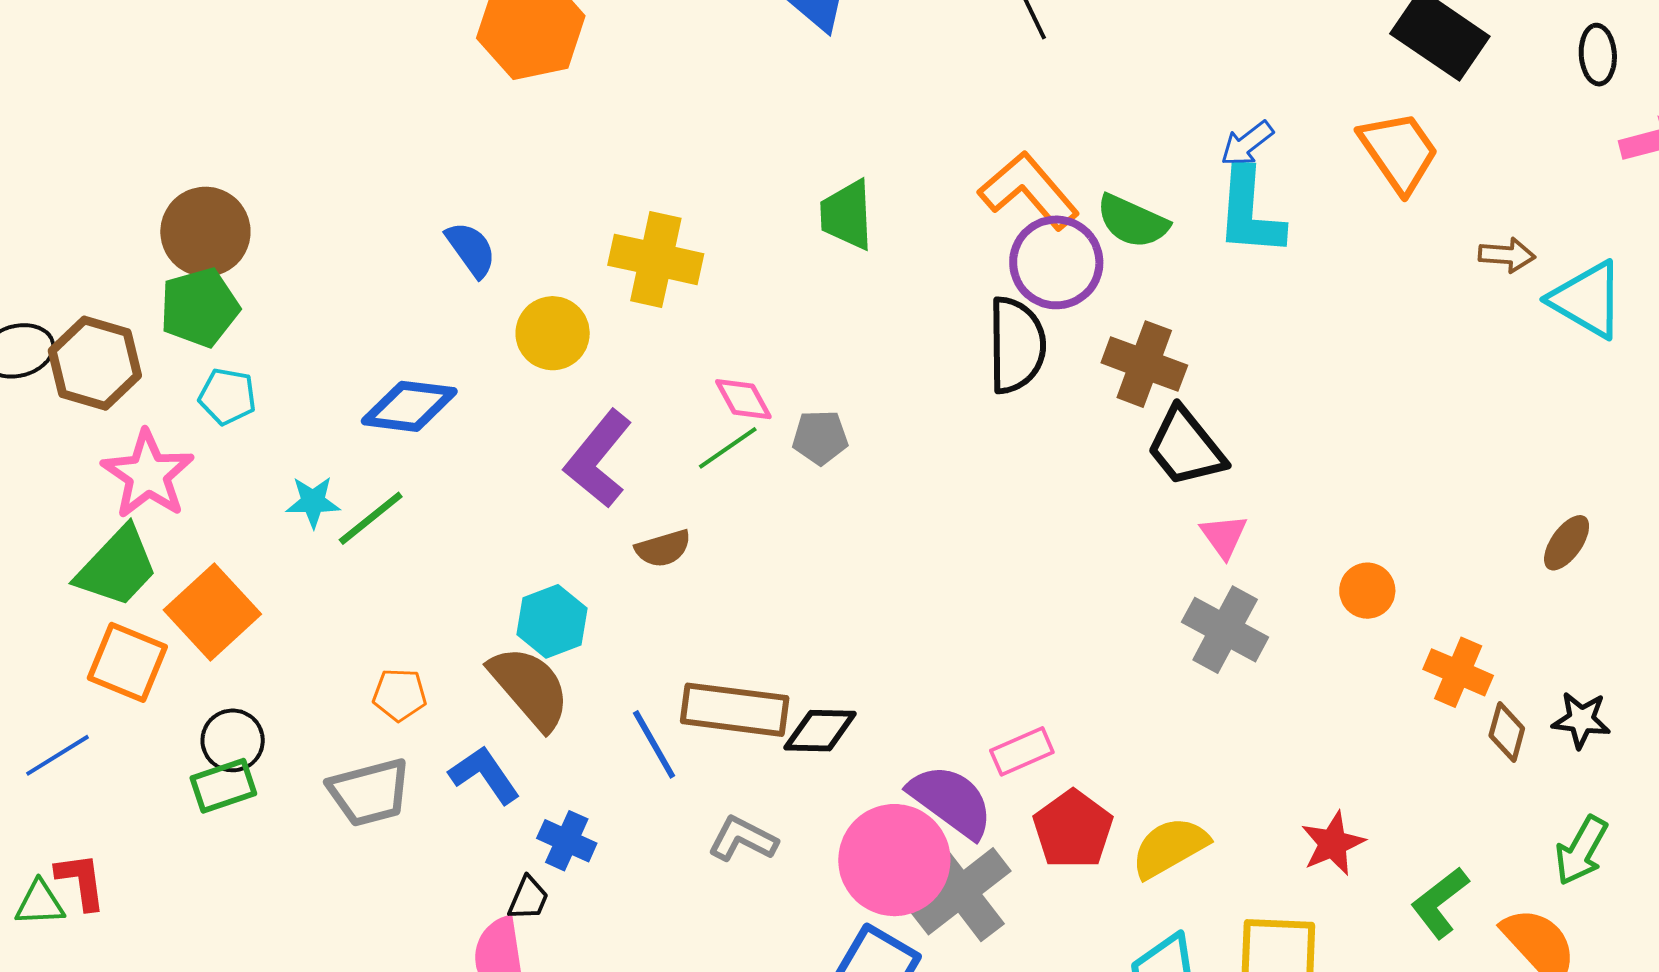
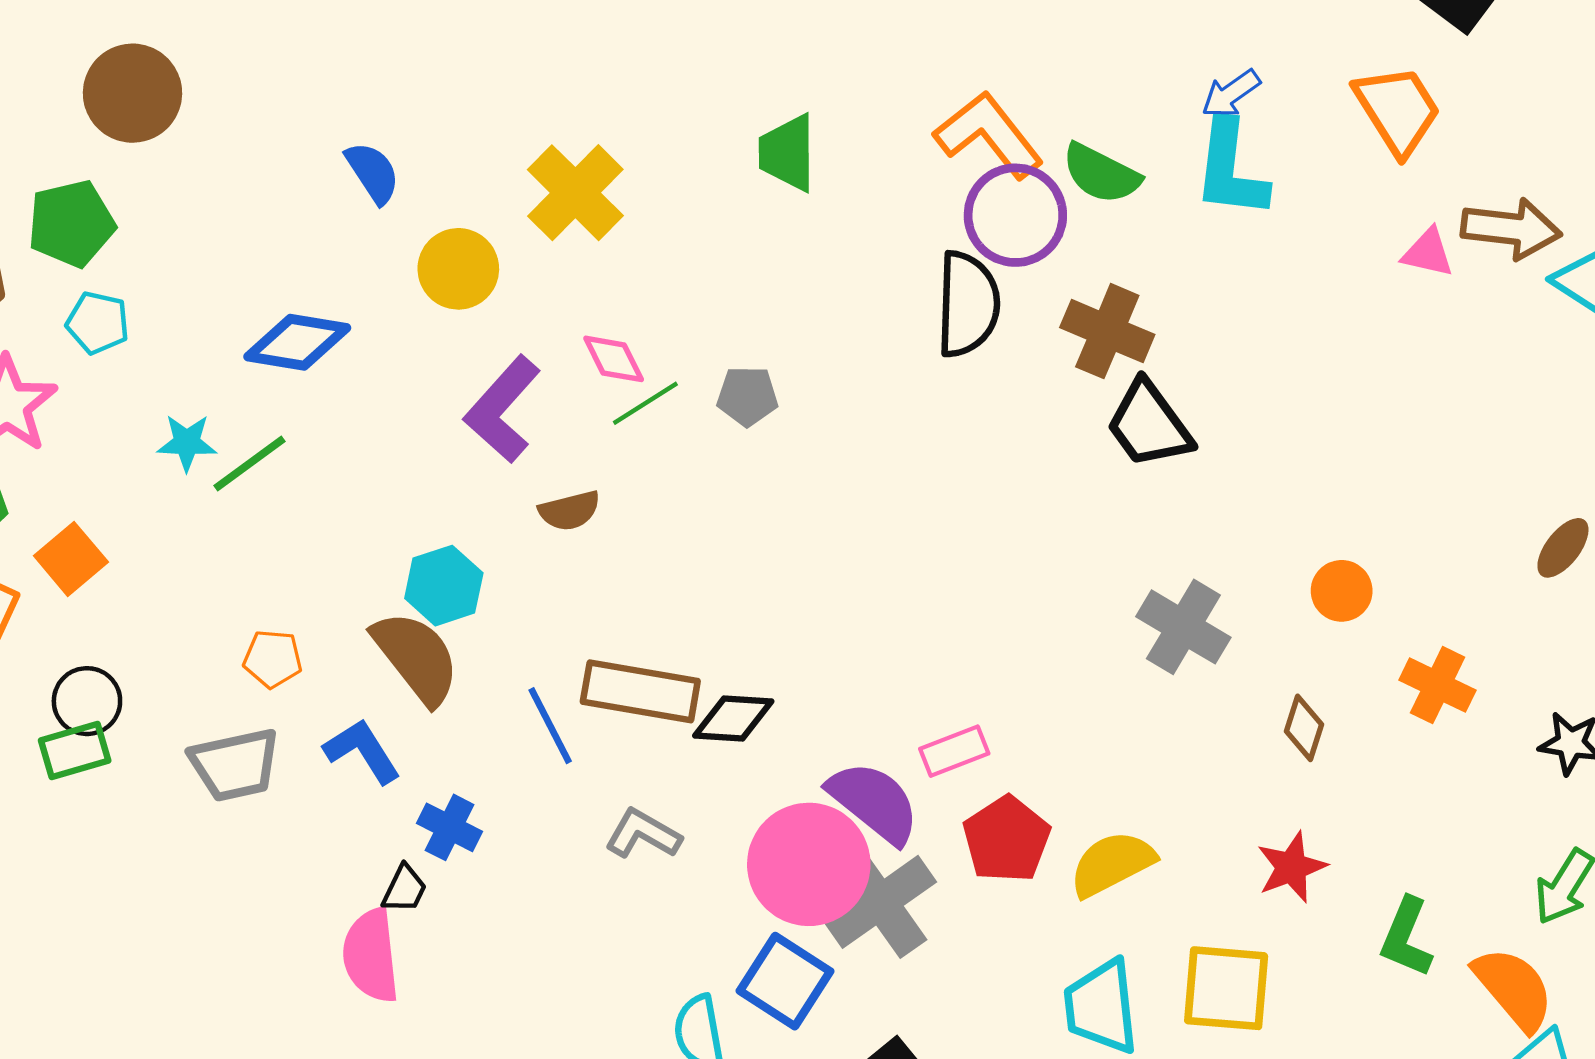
brown circle: (205, 232) -> (133, 93), moved
brown arrow: (1507, 255) -> (1511, 229), size x1.6
yellow cross: (656, 259) -> (575, 193), turned 30
pink diamond: (743, 399) -> (614, 359), moved
pink triangle: (1224, 536) -> (1428, 253), moved, turned -44
orange square: (212, 612) -> (71, 559), size x0.7
brown diamond: (1507, 732) -> (1304, 728), moved
green L-shape: (1440, 903) -> (1406, 937), turned -32

